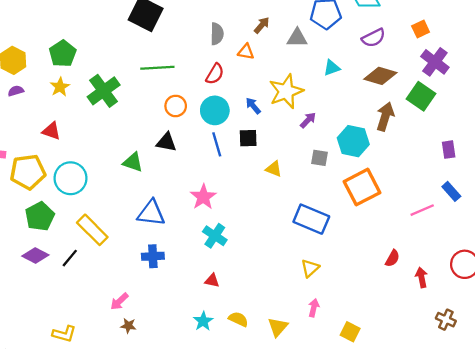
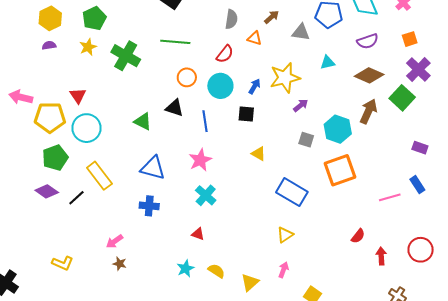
green cross: (104, 91) -> (126, 56), turned -32
blue arrow: (253, 106) -> (254, 86), turned 63
red triangle: (51, 131) -> (78, 96), moved, turned 30
blue line: (217, 144) -> (205, 121), moved
purple rectangle: (449, 150) -> (420, 148), turned -70
yellow triangle: (274, 169) -> (259, 154), moved

